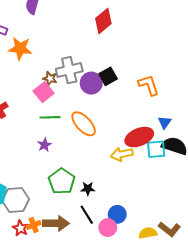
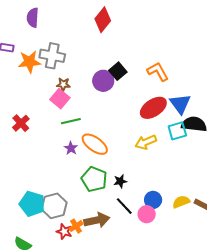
gray cross: (69, 70) -> (52, 56), moved, turned 35
blue triangle: (165, 122) -> (180, 104), size x1.6
orange ellipse: (84, 124) -> (95, 144), moved
red ellipse: (139, 137) -> (153, 108), moved
yellow semicircle: (148, 233) -> (181, 202), moved

